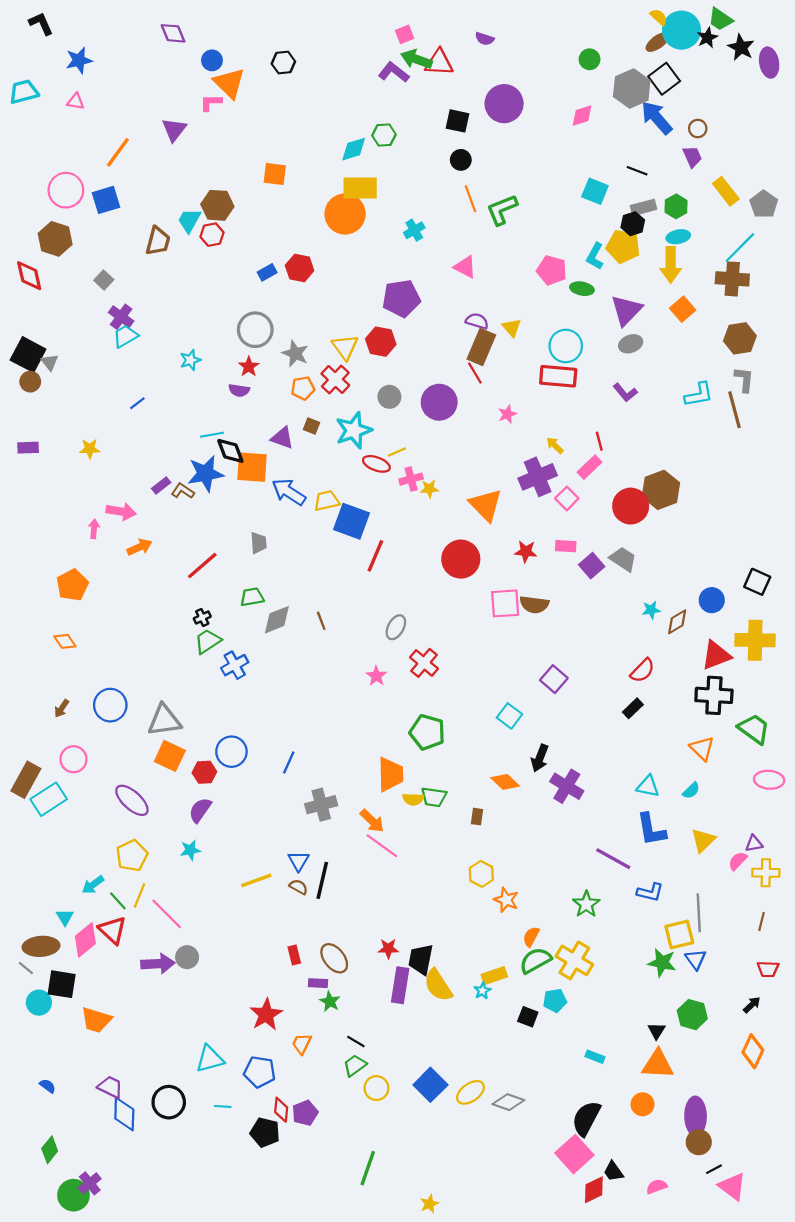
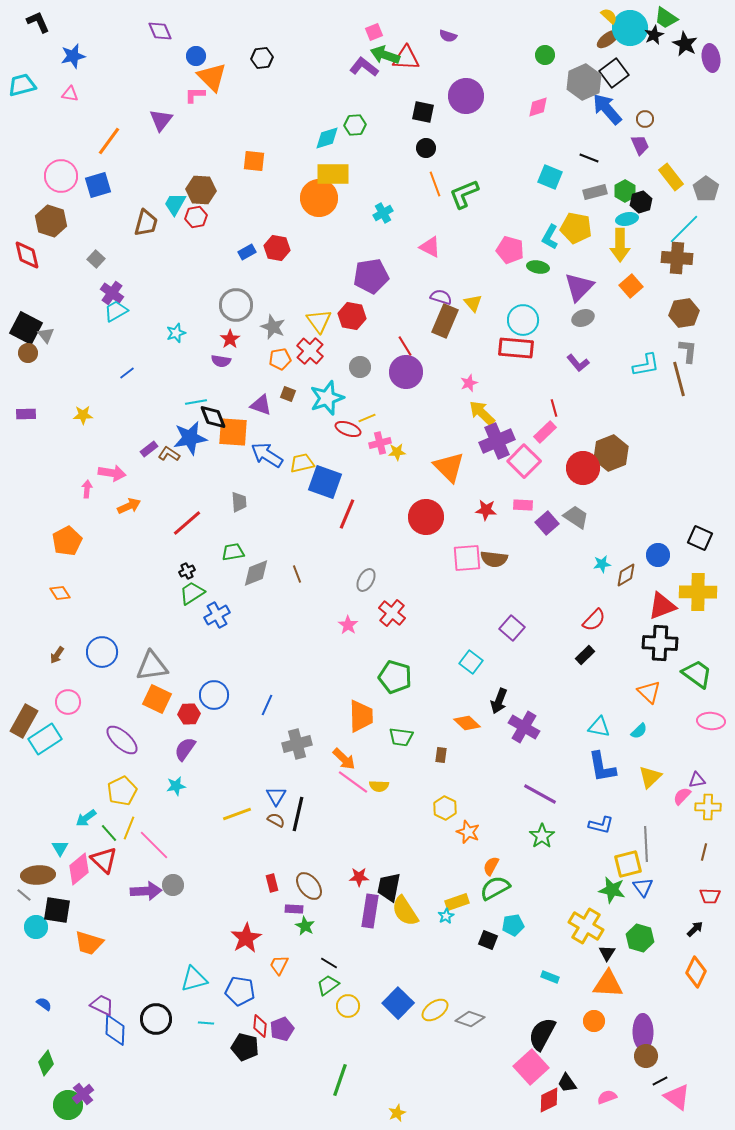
black hexagon: (633, 224) -> (641, 202), moved
red line: (475, 373) -> (405, 346), moved
yellow arrow: (555, 445) -> (482, 413), moved, size x1.6
pink square: (567, 498) -> (524, 461), size x1.5
yellow semicircle: (413, 799) -> (379, 786), moved
purple line: (613, 859) -> (540, 794), moved
yellow cross: (574, 960) -> (586, 926), moved

